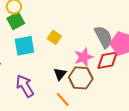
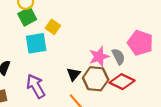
yellow square: (54, 37) -> (53, 27), moved
gray semicircle: (104, 37) -> (118, 57), moved, size x0.7
red diamond: (107, 60) -> (122, 82), moved, turned 35

